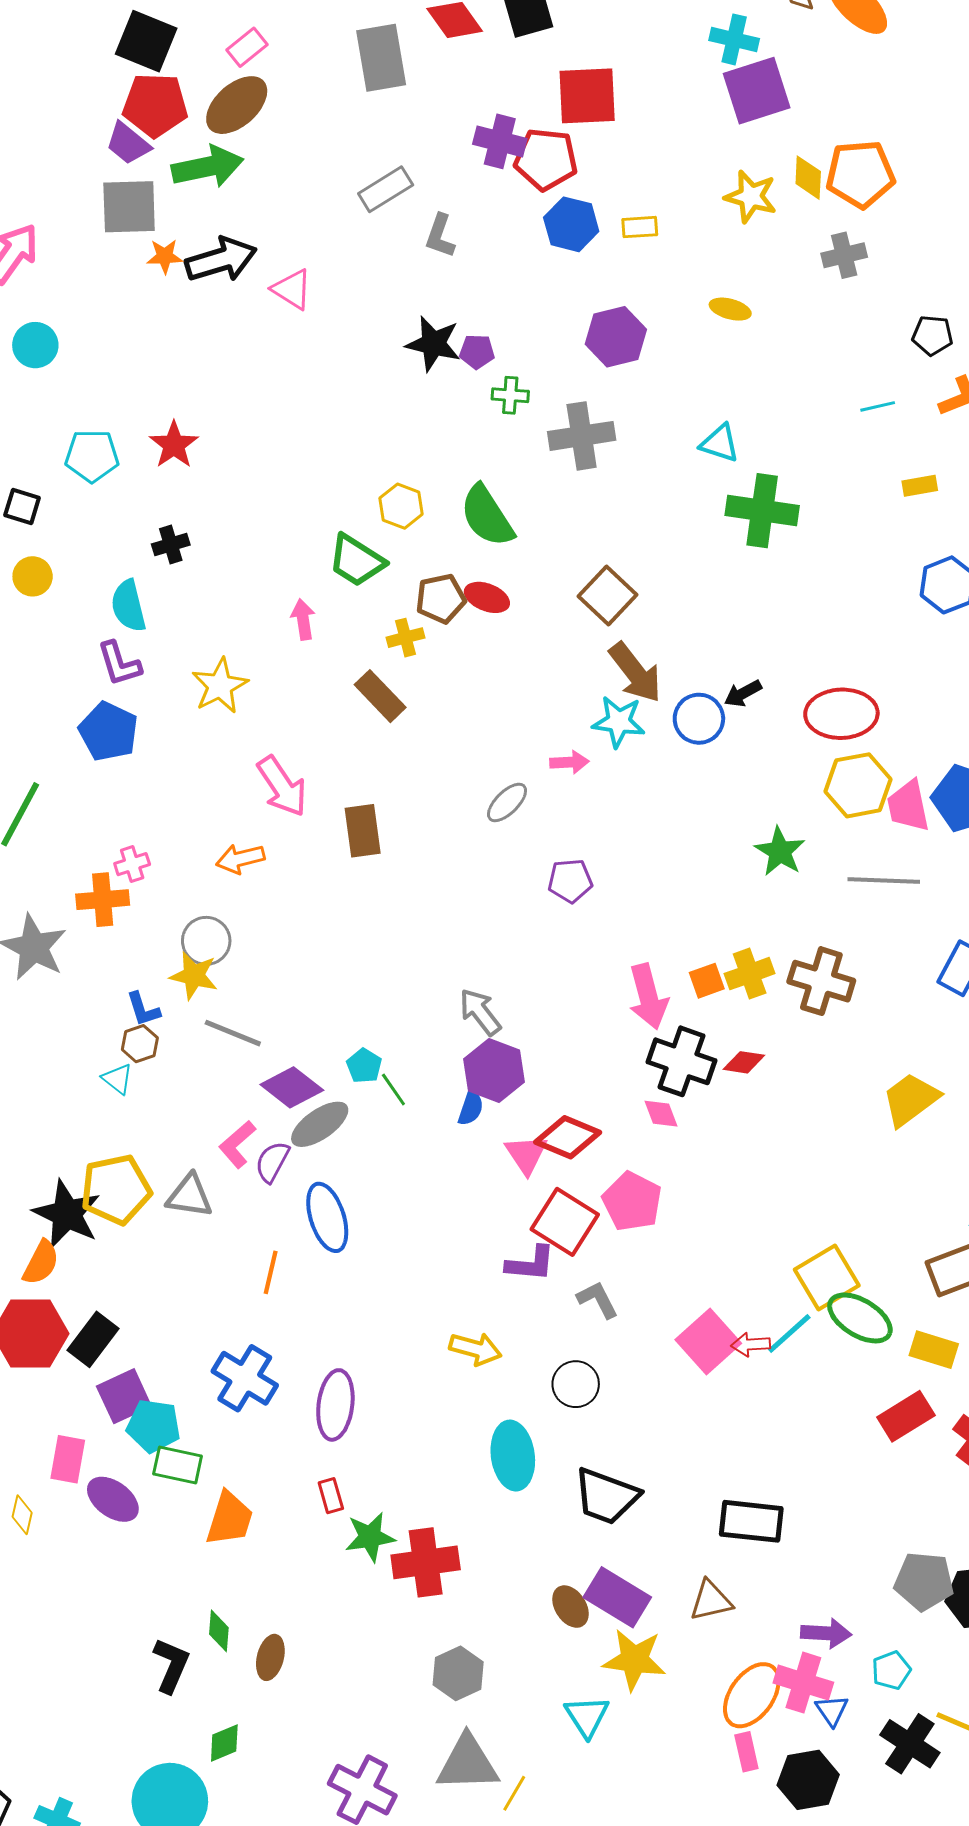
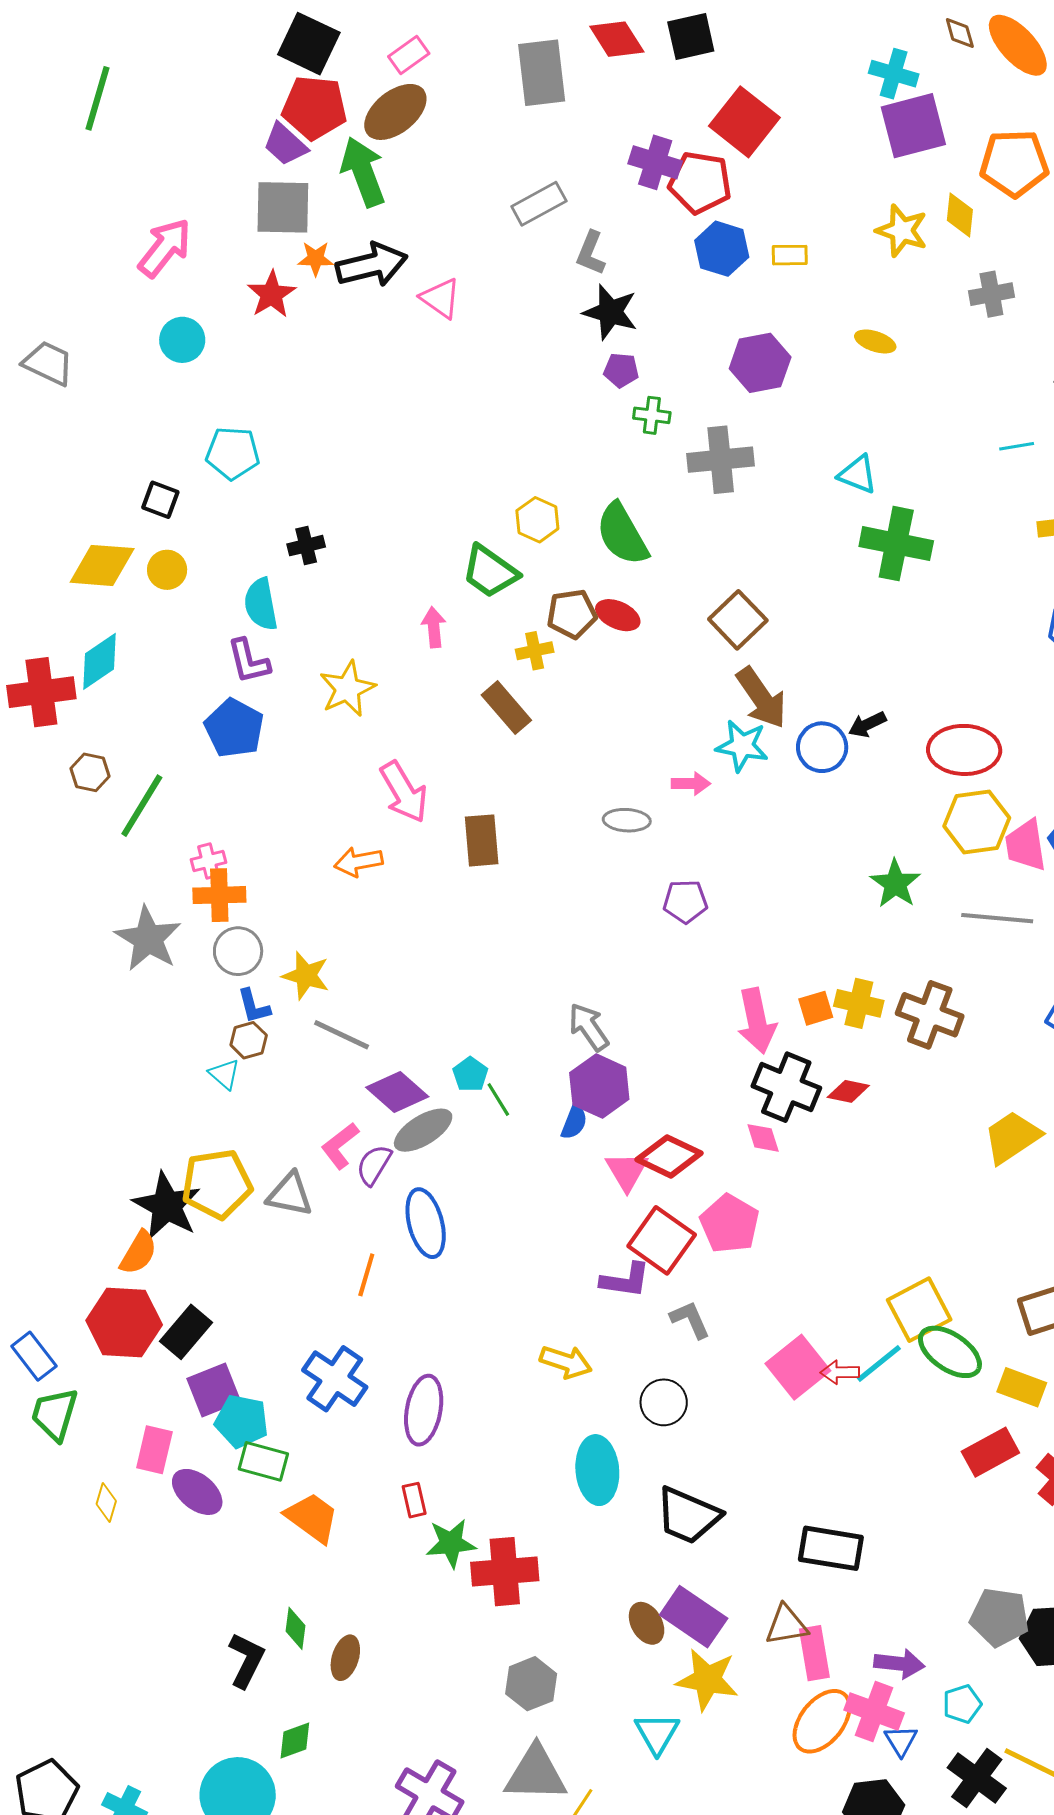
red square: (587, 96) -> (744, 122), turned 38
green arrow: (208, 167) -> (363, 172), turned -102
orange pentagon: (860, 174) -> (1014, 163), moved
black star: (433, 344) -> (610, 312), moved
red star: (174, 445) -> (271, 294), moved
gray ellipse: (507, 802) -> (627, 820), turned 45
pink cross: (132, 864) -> (208, 861), moved
gray circle: (206, 941) -> (238, 951), moved
yellow cross: (750, 974) -> (859, 1003), turned 30
orange trapezoid: (229, 1519) -> (312, 1518), turned -74
pink rectangle: (746, 1752) -> (814, 1653), moved, size x1.4

